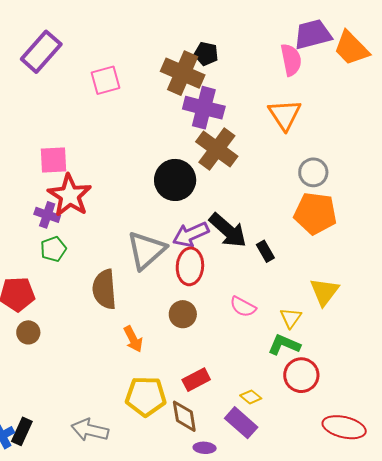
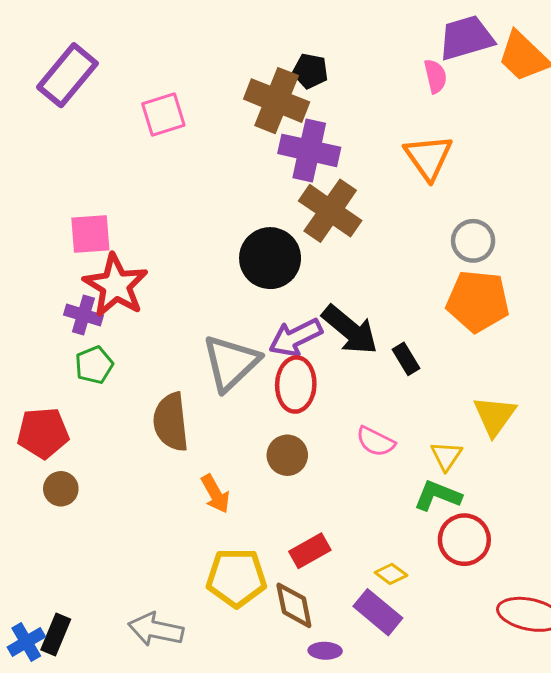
pink semicircle: (291, 60) -> (435, 76), size x0.7

